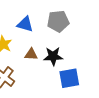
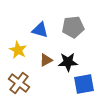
brown triangle: (31, 54) -> (46, 60), turned -32

